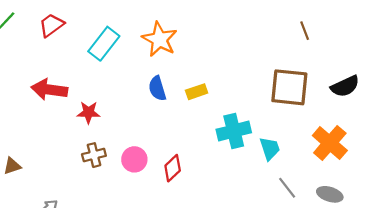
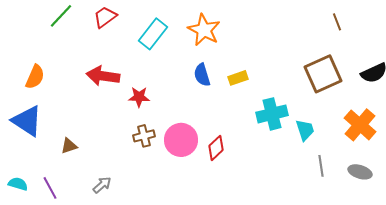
brown square: (289, 87) -> (323, 74), turned -30
pink circle: (134, 159) -> (181, 140), size x1.4
gray line: (287, 188) -> (321, 166), turned 30

